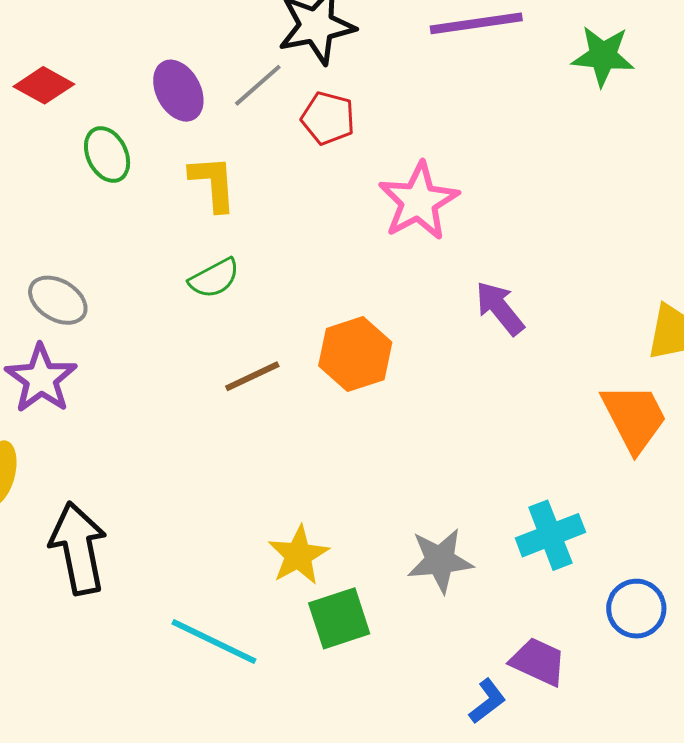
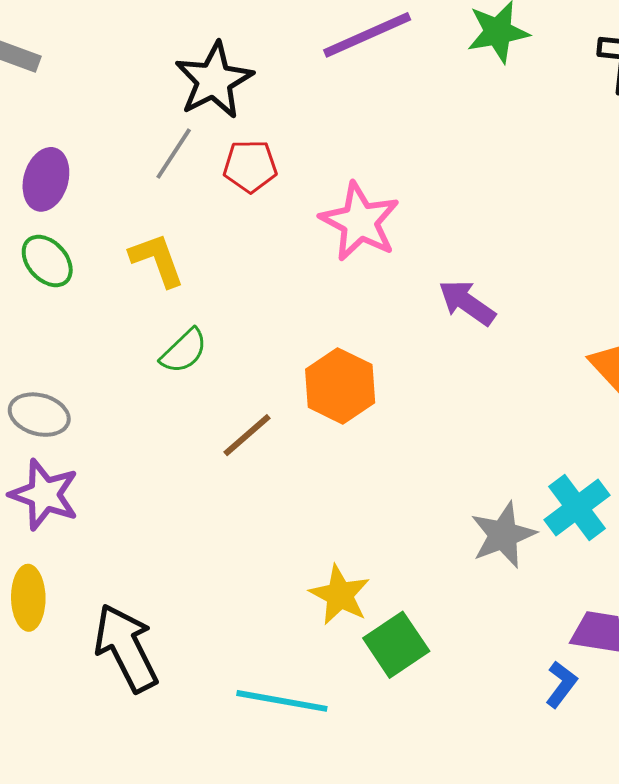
purple ellipse: (178, 91) -> (46, 179), moved, turned 60
gray star: (440, 560) -> (503, 535), moved

